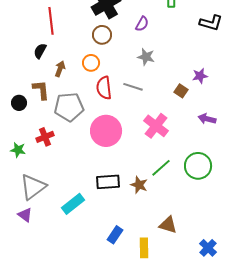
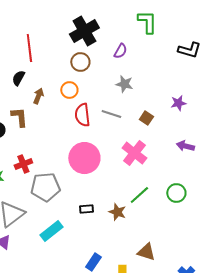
brown square: (181, 91) -> (146, 118), moved
gray pentagon: (69, 107) -> (45, 187), moved
green circle: (198, 166) -> (176, 193), size x0.7
black rectangle: (108, 182) -> (86, 209), size x0.6

